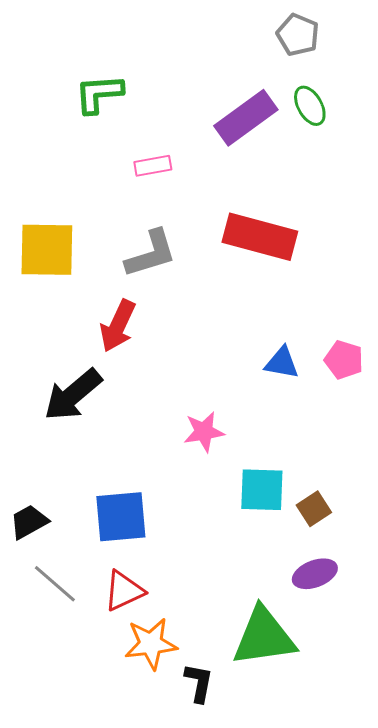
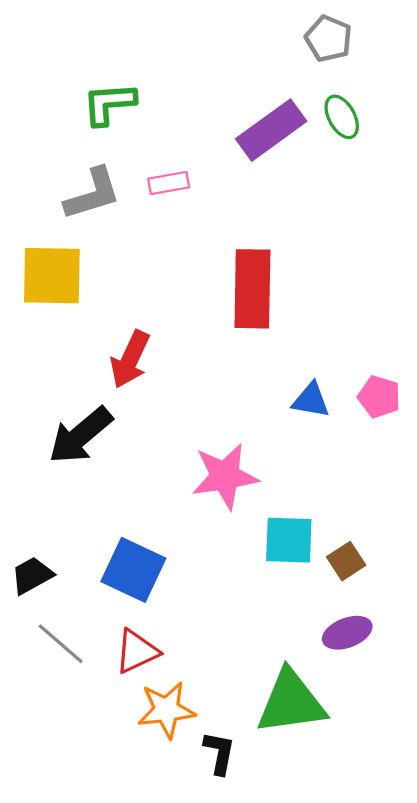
red rectangle: (260, 237) -> (252, 289), moved, turned 76
gray L-shape: (151, 254) -> (93, 194), moved
pink star: (204, 432) -> (225, 476), size x1.5
blue square: (121, 517) -> (133, 570), turned 30

